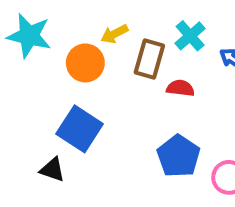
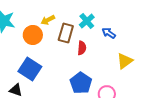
red semicircle: (180, 88) -> (82, 48), turned 88

